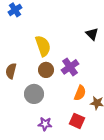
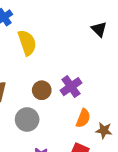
black triangle: (92, 34) -> (99, 29), moved
yellow semicircle: (43, 46) -> (27, 43), moved

